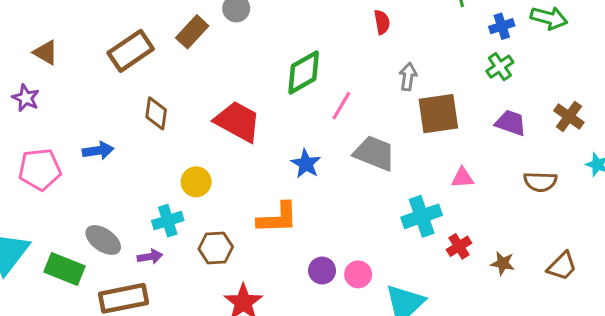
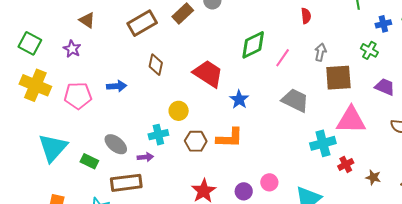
green cross: (500, 67) -> (369, 50), moved, turned -30
pink line: (341, 106) -> (283, 58), moved
blue star: (306, 164) -> (239, 99), moved
pink triangle: (462, 178) -> (351, 120), size x2.0
brown hexagon: (216, 248) -> (196, 141), moved
green rectangle: (64, 269) -> (89, 161), size x0.7
purple circle: (322, 271) -> (244, 191), moved
pink circle: (358, 274) -> (269, 182), moved

